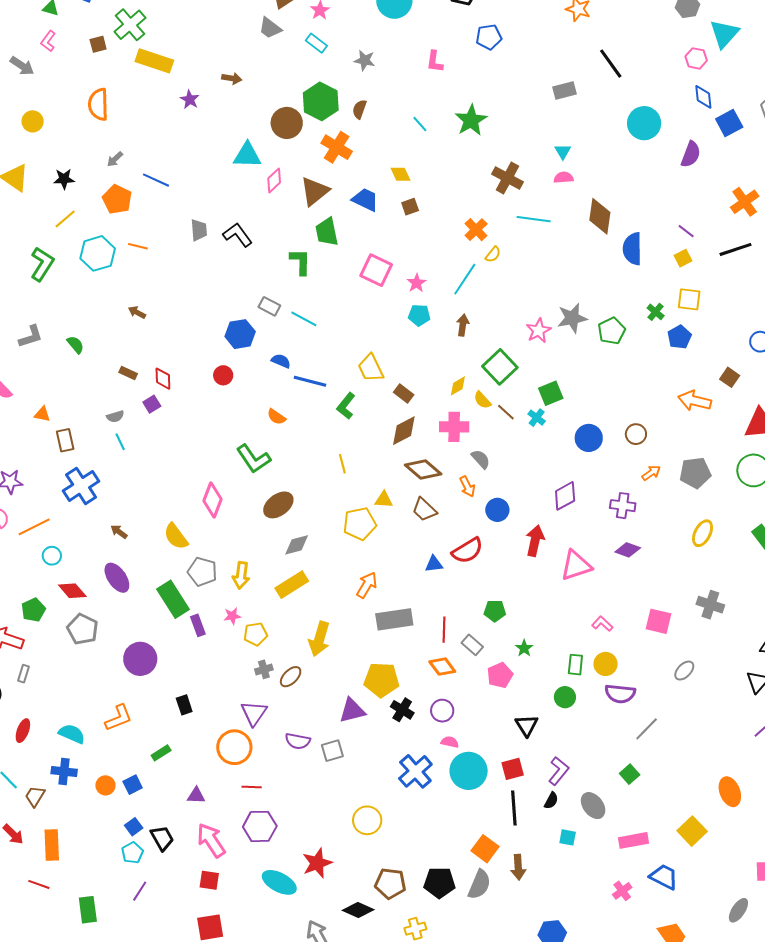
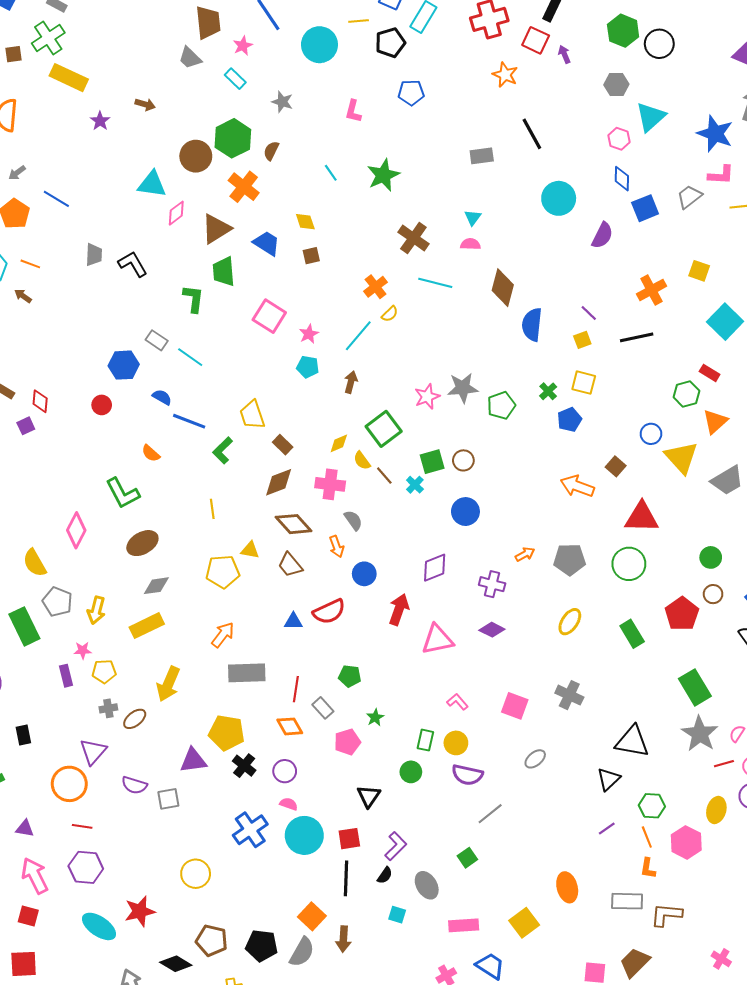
brown arrow: (137, 312) -> (23, 296), moved
brown circle: (636, 434) -> (463, 460), moved
purple rectangle: (198, 625) -> (66, 676), moved

